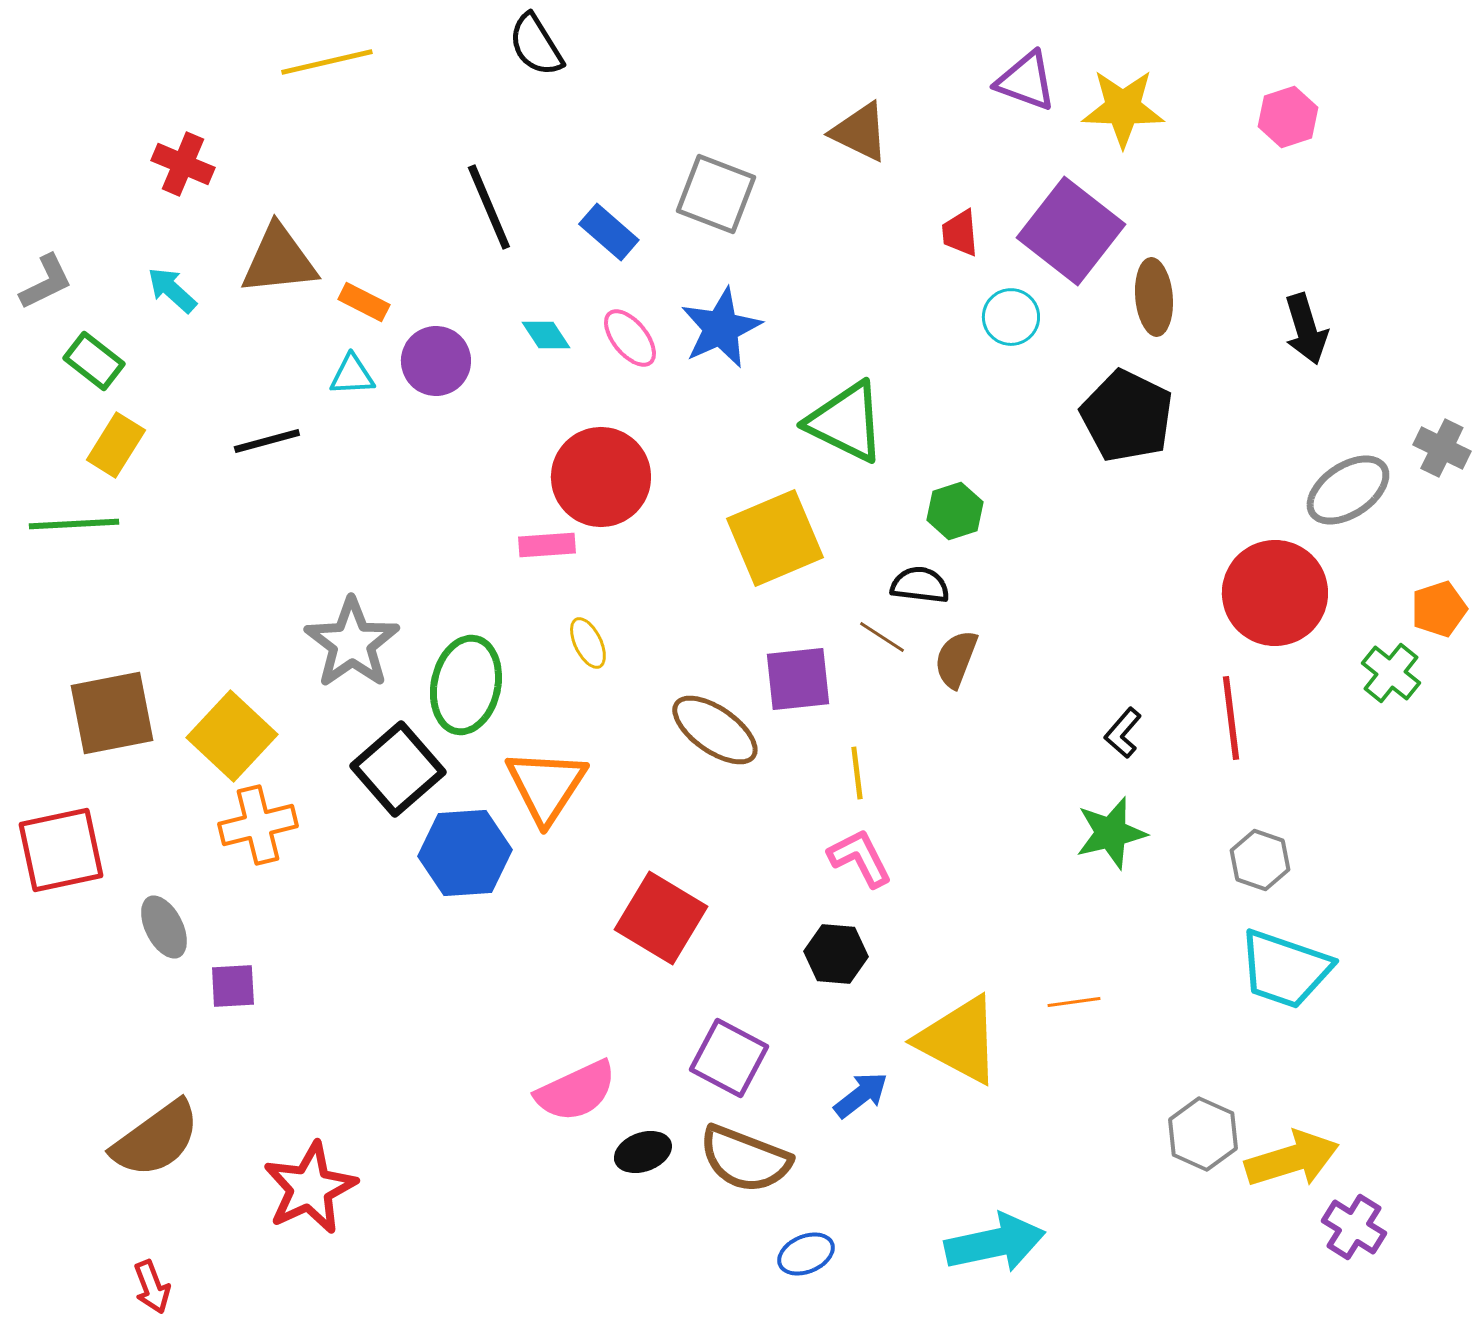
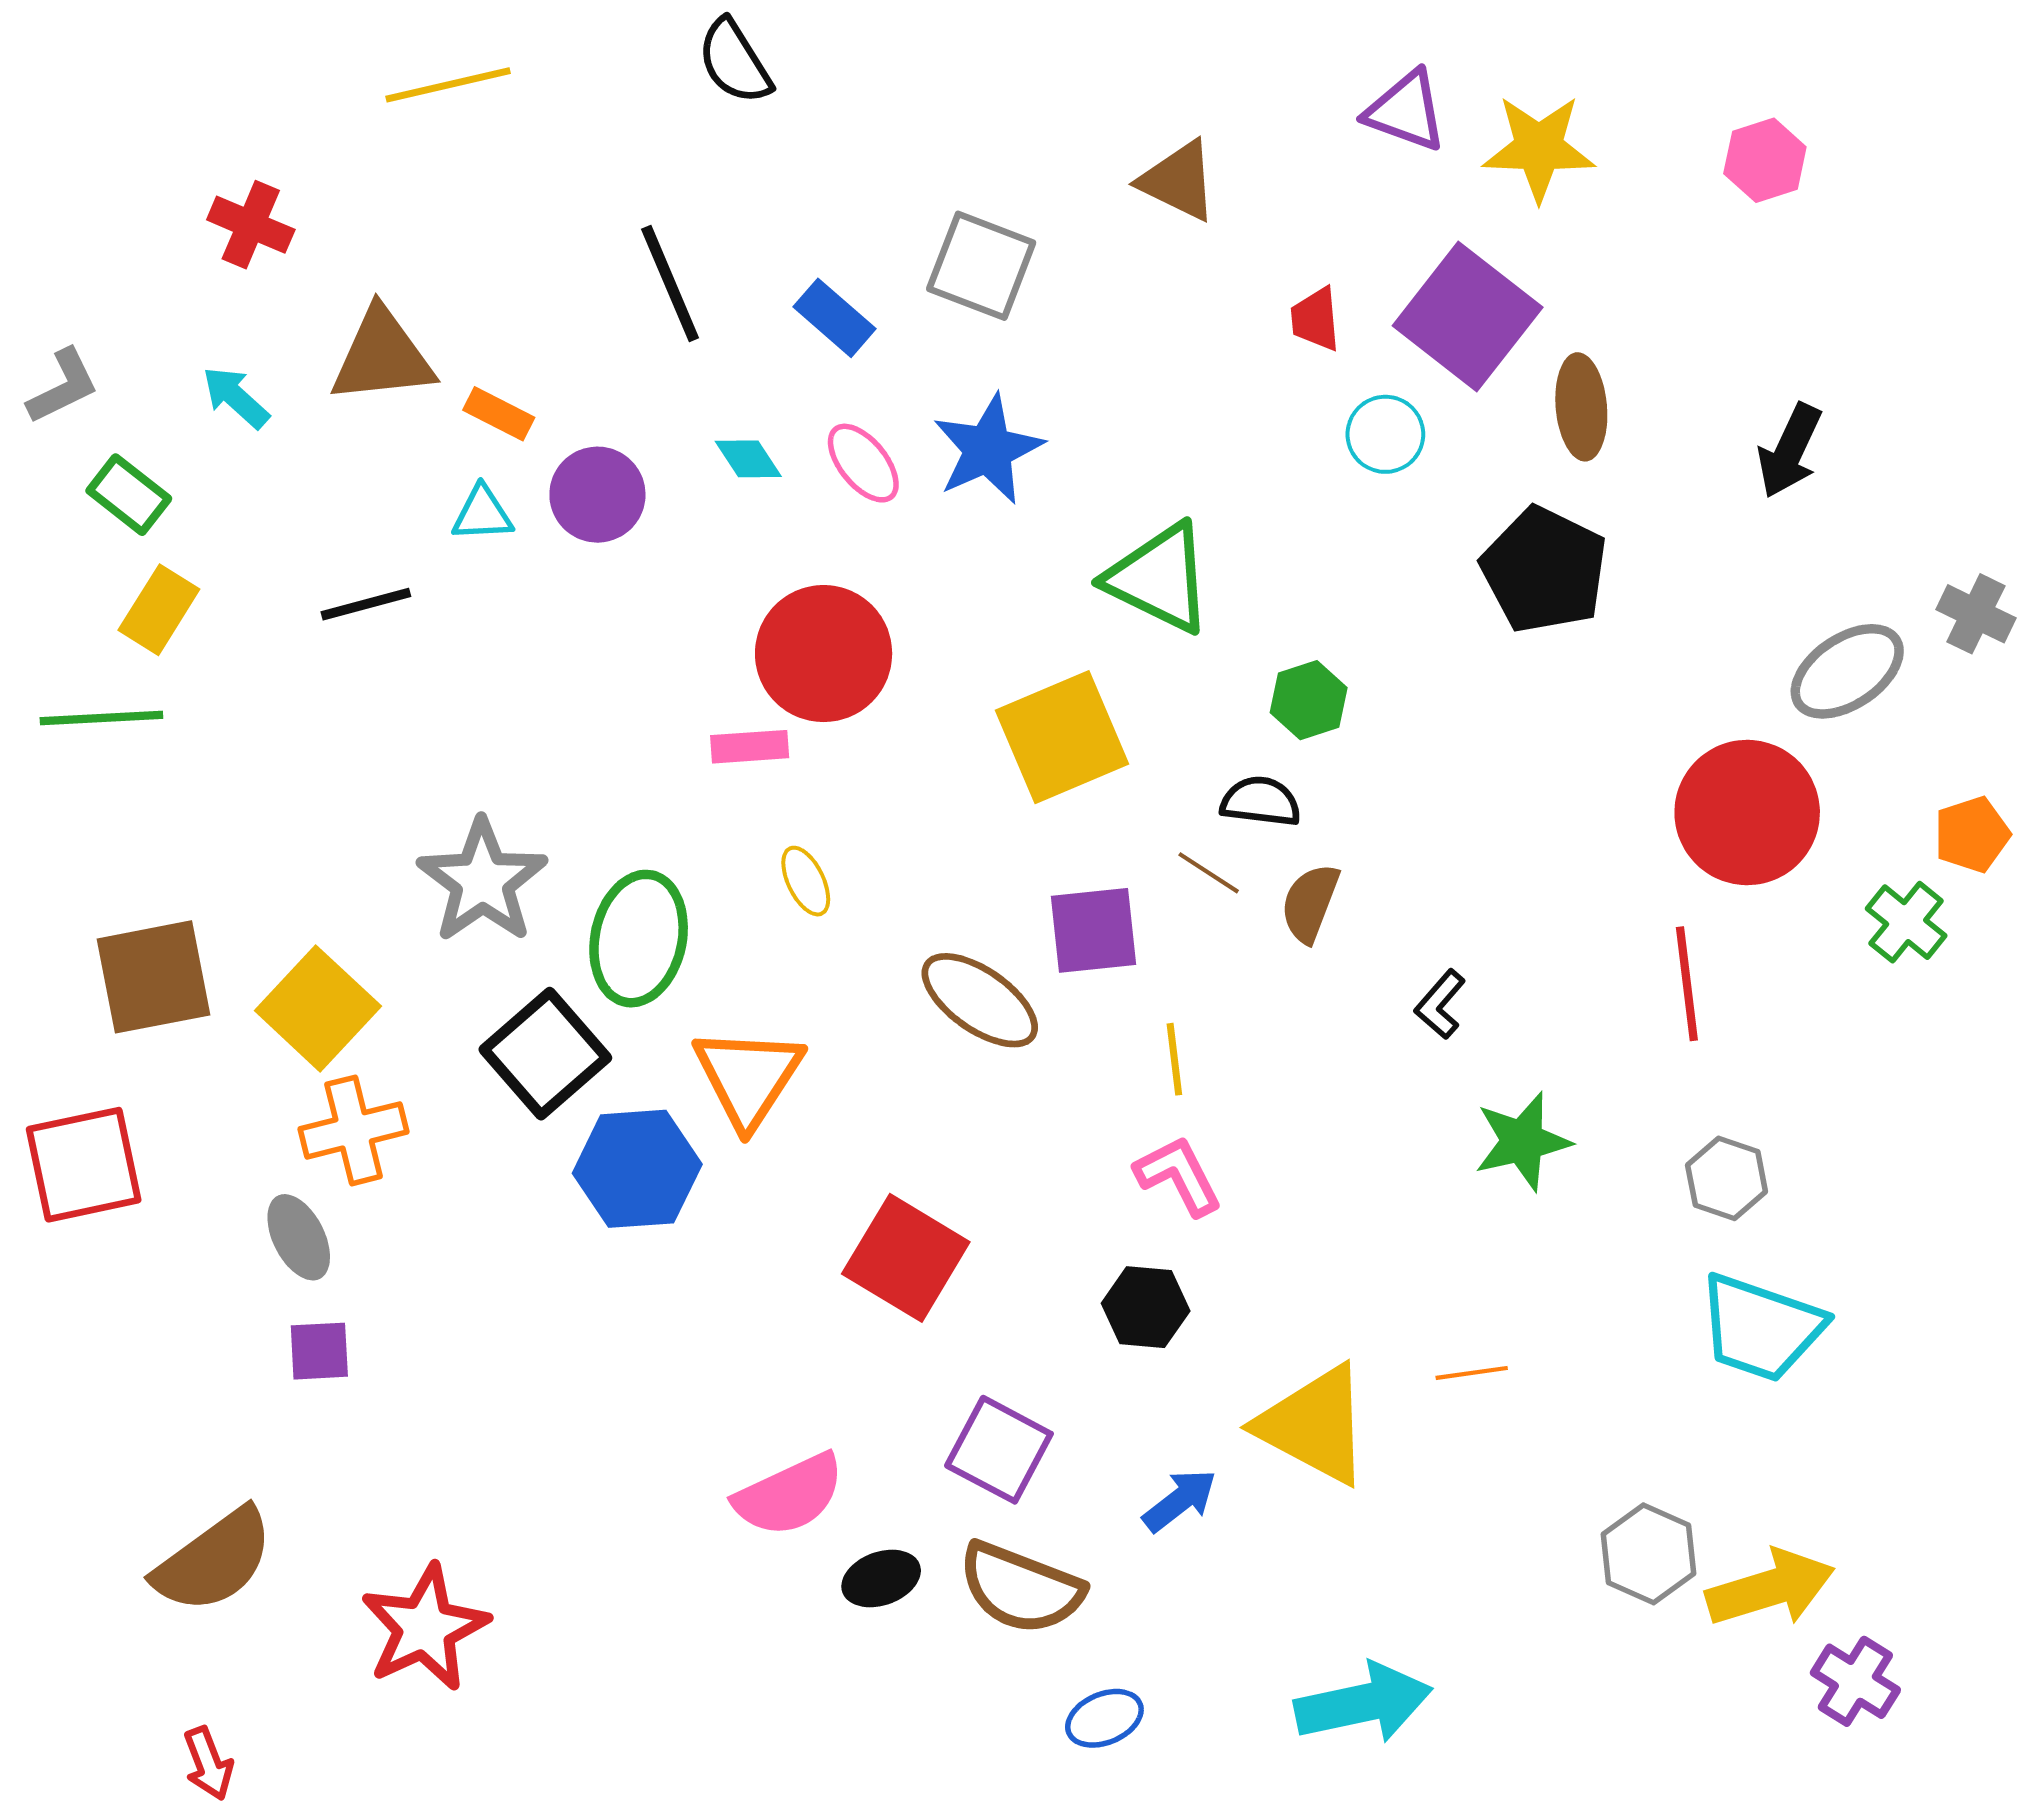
black arrow: (1306, 329) -> (1790, 451), turned 42
black L-shape: (1123, 733) -> (1440, 1004), moved
gray ellipse: (164, 927) -> (299, 1237), moved

